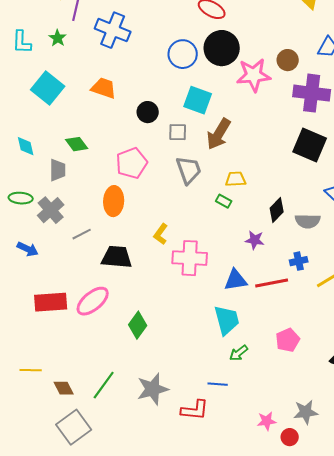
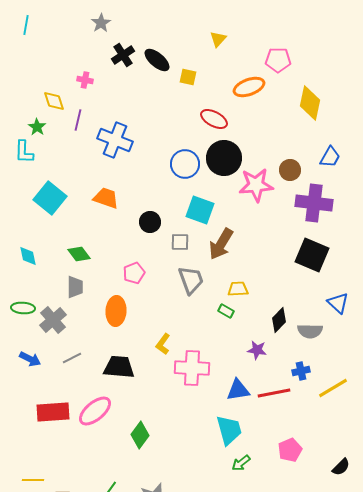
green star: (58, 38) -> (37, 127), moved
pink pentagon: (132, 163) -> (134, 273), size x0.7
gray trapezoid: (58, 170) -> (75, 287), moved
gray line: (82, 234) -> (72, 358), moved

